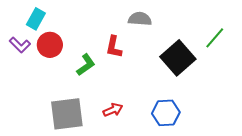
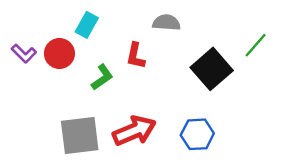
cyan rectangle: (36, 19) -> (87, 25), moved
red arrow: (113, 110) -> (134, 131), size x1.8

